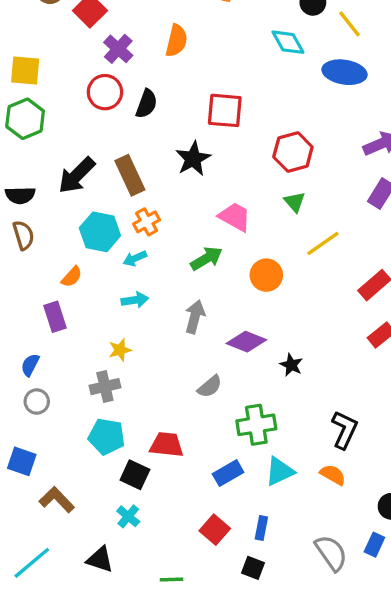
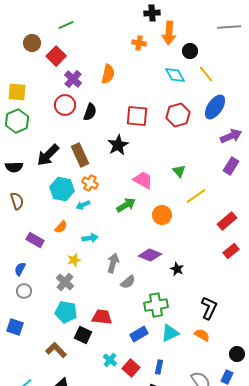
yellow line: (349, 24) -> (206, 74), moved
blue ellipse: (344, 72) -> (215, 107), moved, turned -65
red hexagon: (293, 152) -> (178, 115), moved
orange cross: (147, 222) -> (90, 183), turned -35
brown semicircle: (23, 235) -> (17, 201), moved
orange semicircle: (72, 277) -> (61, 227), moved
cyan arrow: (135, 300) -> (90, 238), moved
purple rectangle: (55, 317) -> (35, 240), turned -42
gray arrow: (195, 317) -> (113, 263), moved
gray cross: (105, 387) -> (65, 282), turned -36
brown L-shape: (57, 500) -> (56, 350), moved
cyan cross: (128, 516) -> (110, 360), moved

